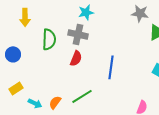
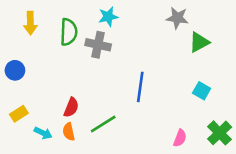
green semicircle: (49, 39) -> (69, 32), moved
red semicircle: (76, 58) -> (71, 107), moved
orange semicircle: (55, 102) -> (69, 132), turned -48

